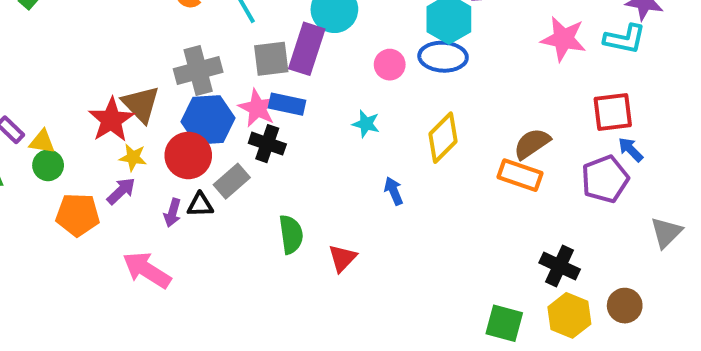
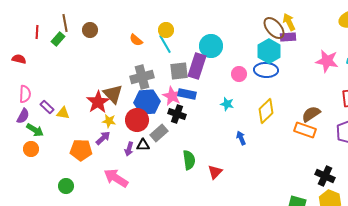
green circle: (48, 165) -> (66, 186), moved

